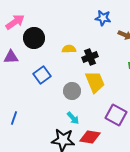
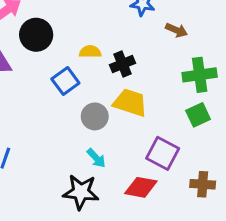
blue square: (42, 75) -> (65, 81), moved
yellow trapezoid: (95, 82) -> (130, 103), turned -50
red diamond: (90, 137) -> (141, 187), moved

